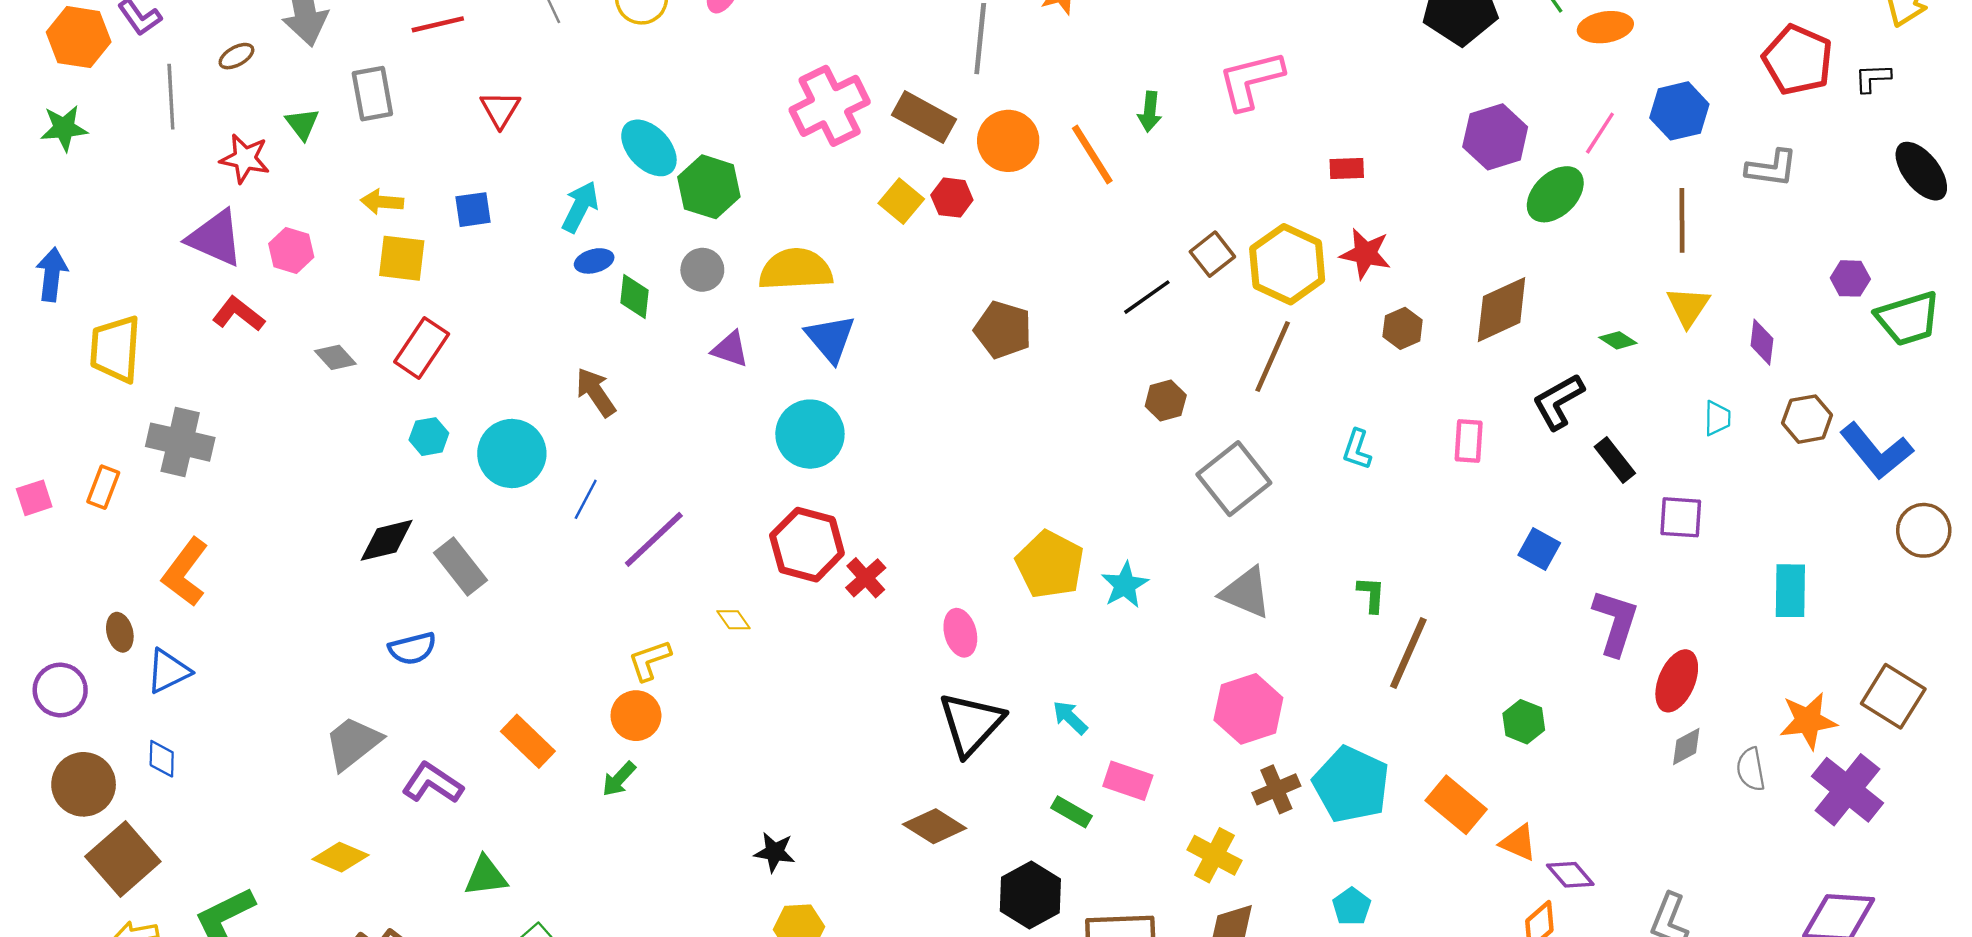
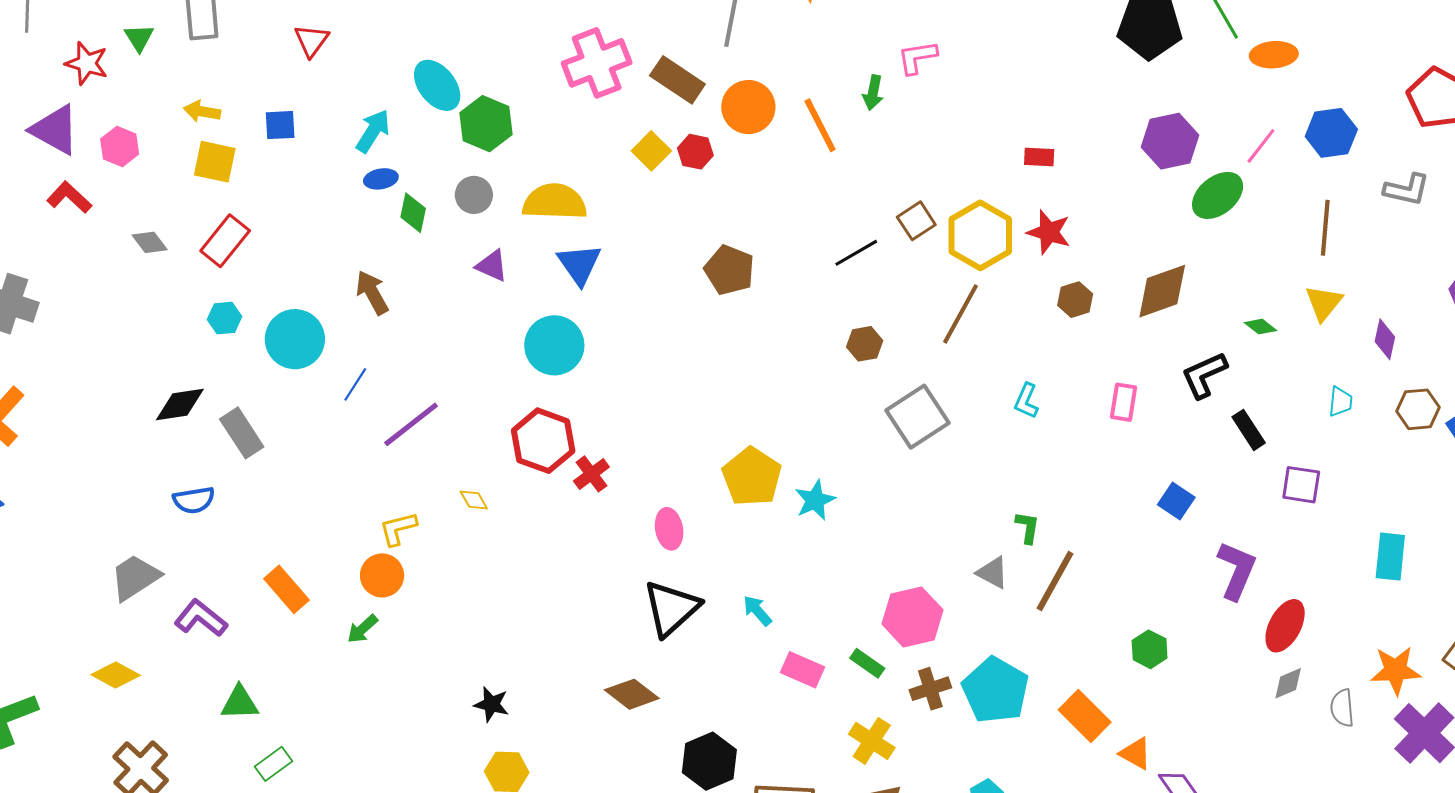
pink L-shape: (1251, 80) -> (917, 57), moved, size x0.7
gray triangle: (1246, 593) -> (993, 573), moved, size x0.7
green rectangle: (1072, 812) -> (867, 663), moved

